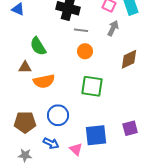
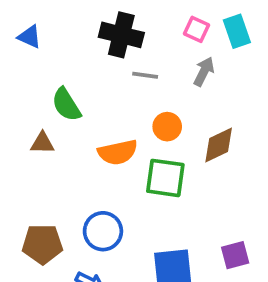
orange circle: (85, 51) -> (167, 127), moved
brown diamond: (129, 59) -> (219, 145), moved
orange semicircle: (44, 81) -> (118, 152), moved

